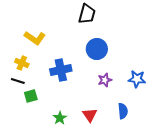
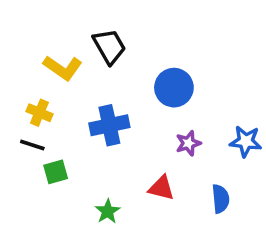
black trapezoid: (87, 14) -> (109, 46), moved, turned -45
red triangle: (90, 115) -> (161, 188), moved, turned -42

